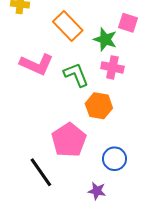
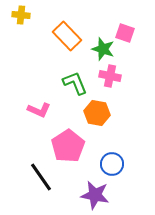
pink L-shape: (37, 64) -> (39, 110), moved, size x0.7
purple star: (97, 191) -> (95, 195), size x1.6

